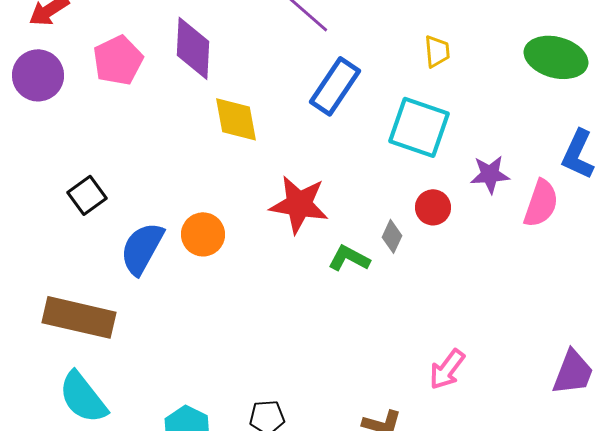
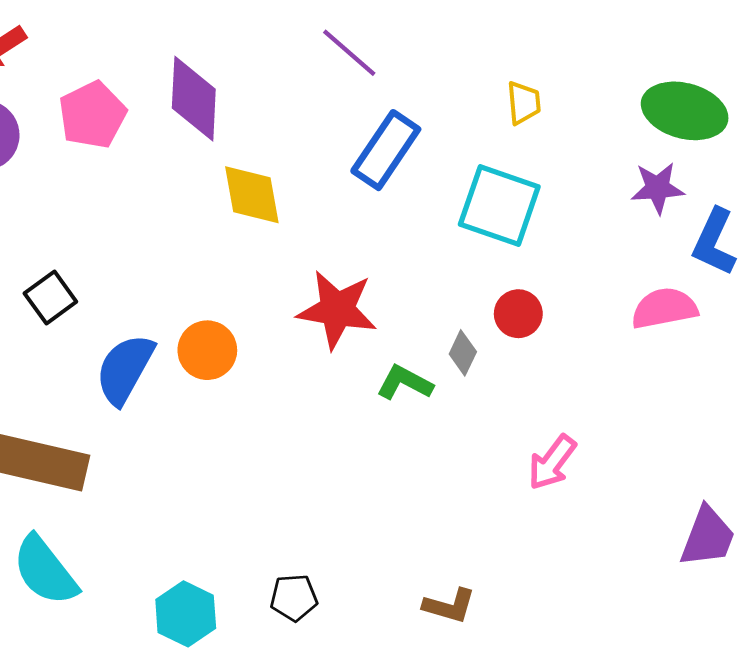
purple star: (490, 174) -> (658, 188), moved
pink semicircle: (541, 203) -> (664, 308), turned -120
pink arrow: (447, 369) -> (552, 462), moved

